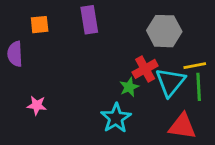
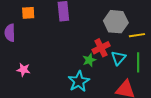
yellow line: (195, 66) -> (137, 35), moved
cyan triangle: (170, 82) -> (118, 58), size x0.7

